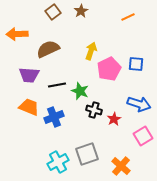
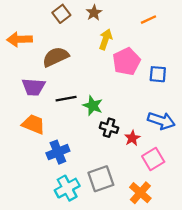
yellow arrow: (91, 51) -> (106, 39), moved
pink pentagon: (109, 69) -> (126, 61), moved
blue cross: (54, 117) -> (58, 152), moved
pink square: (143, 136) -> (153, 159), moved

